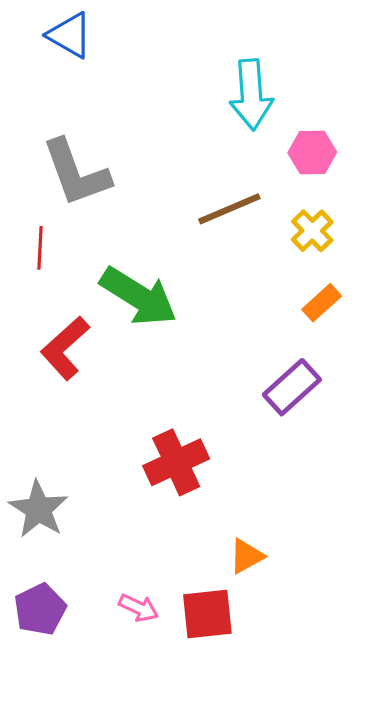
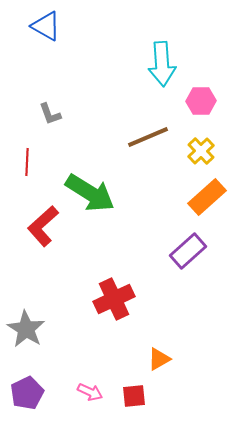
gray L-shape: (76, 173) -> (50, 114), size x0.5
orange rectangle: (322, 303) -> (207, 197), size x1.5
red square: (207, 614) -> (134, 396), size x0.7

